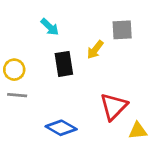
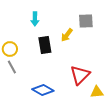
cyan arrow: (50, 27) -> (35, 19), turned 48
gray line: (17, 95) -> (12, 67), turned 56

